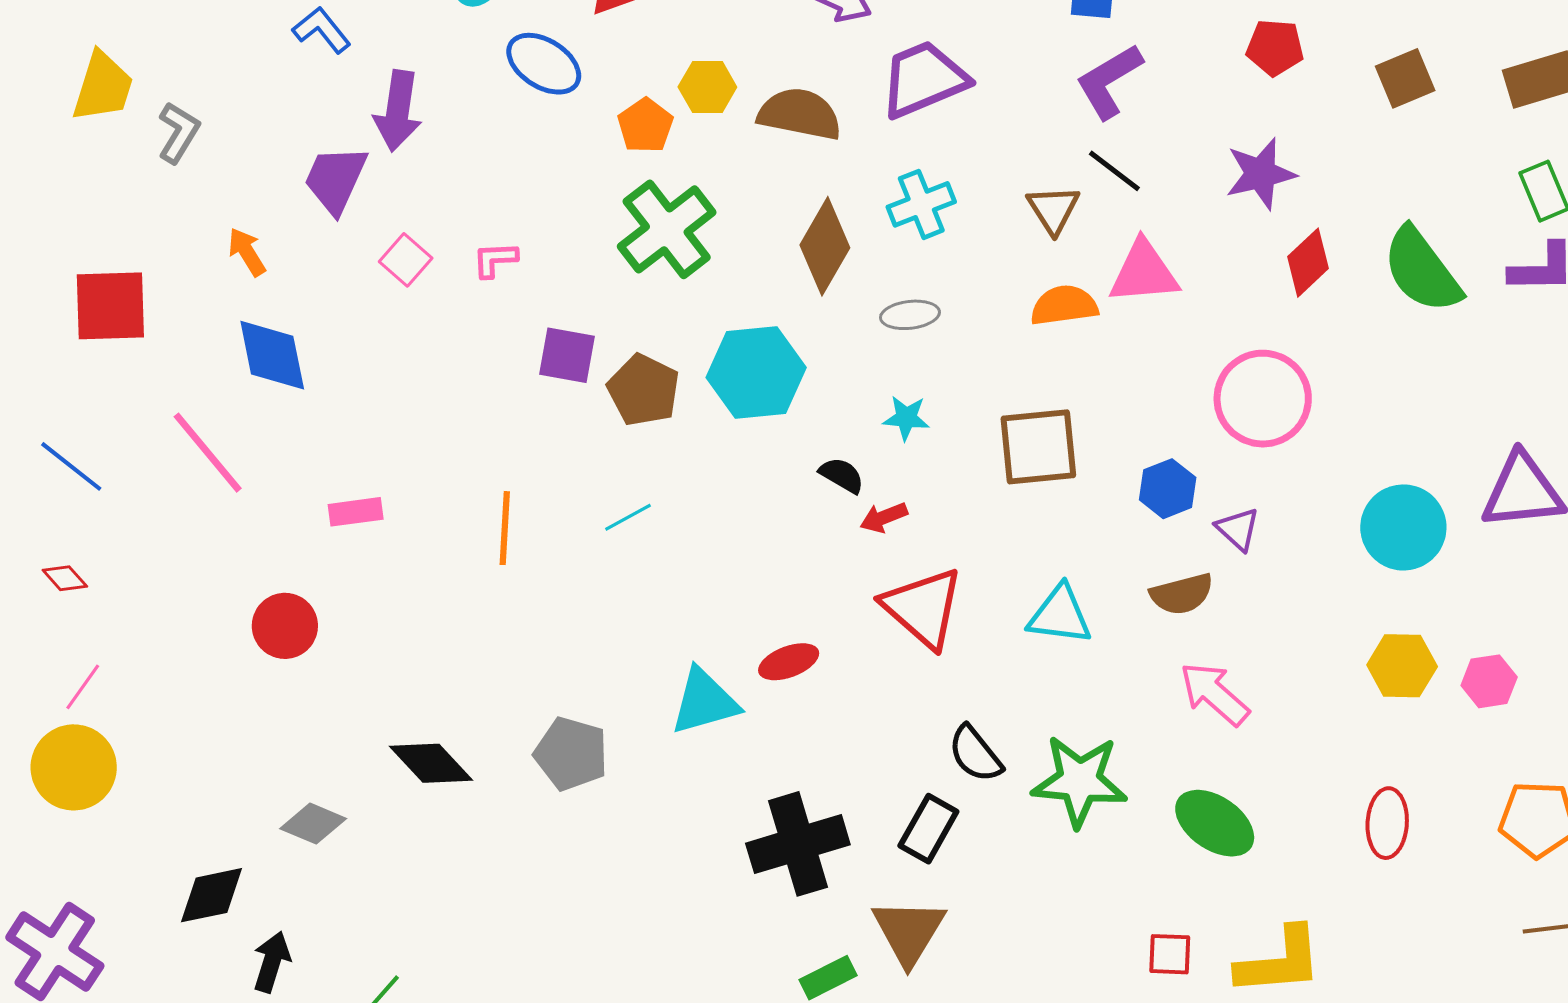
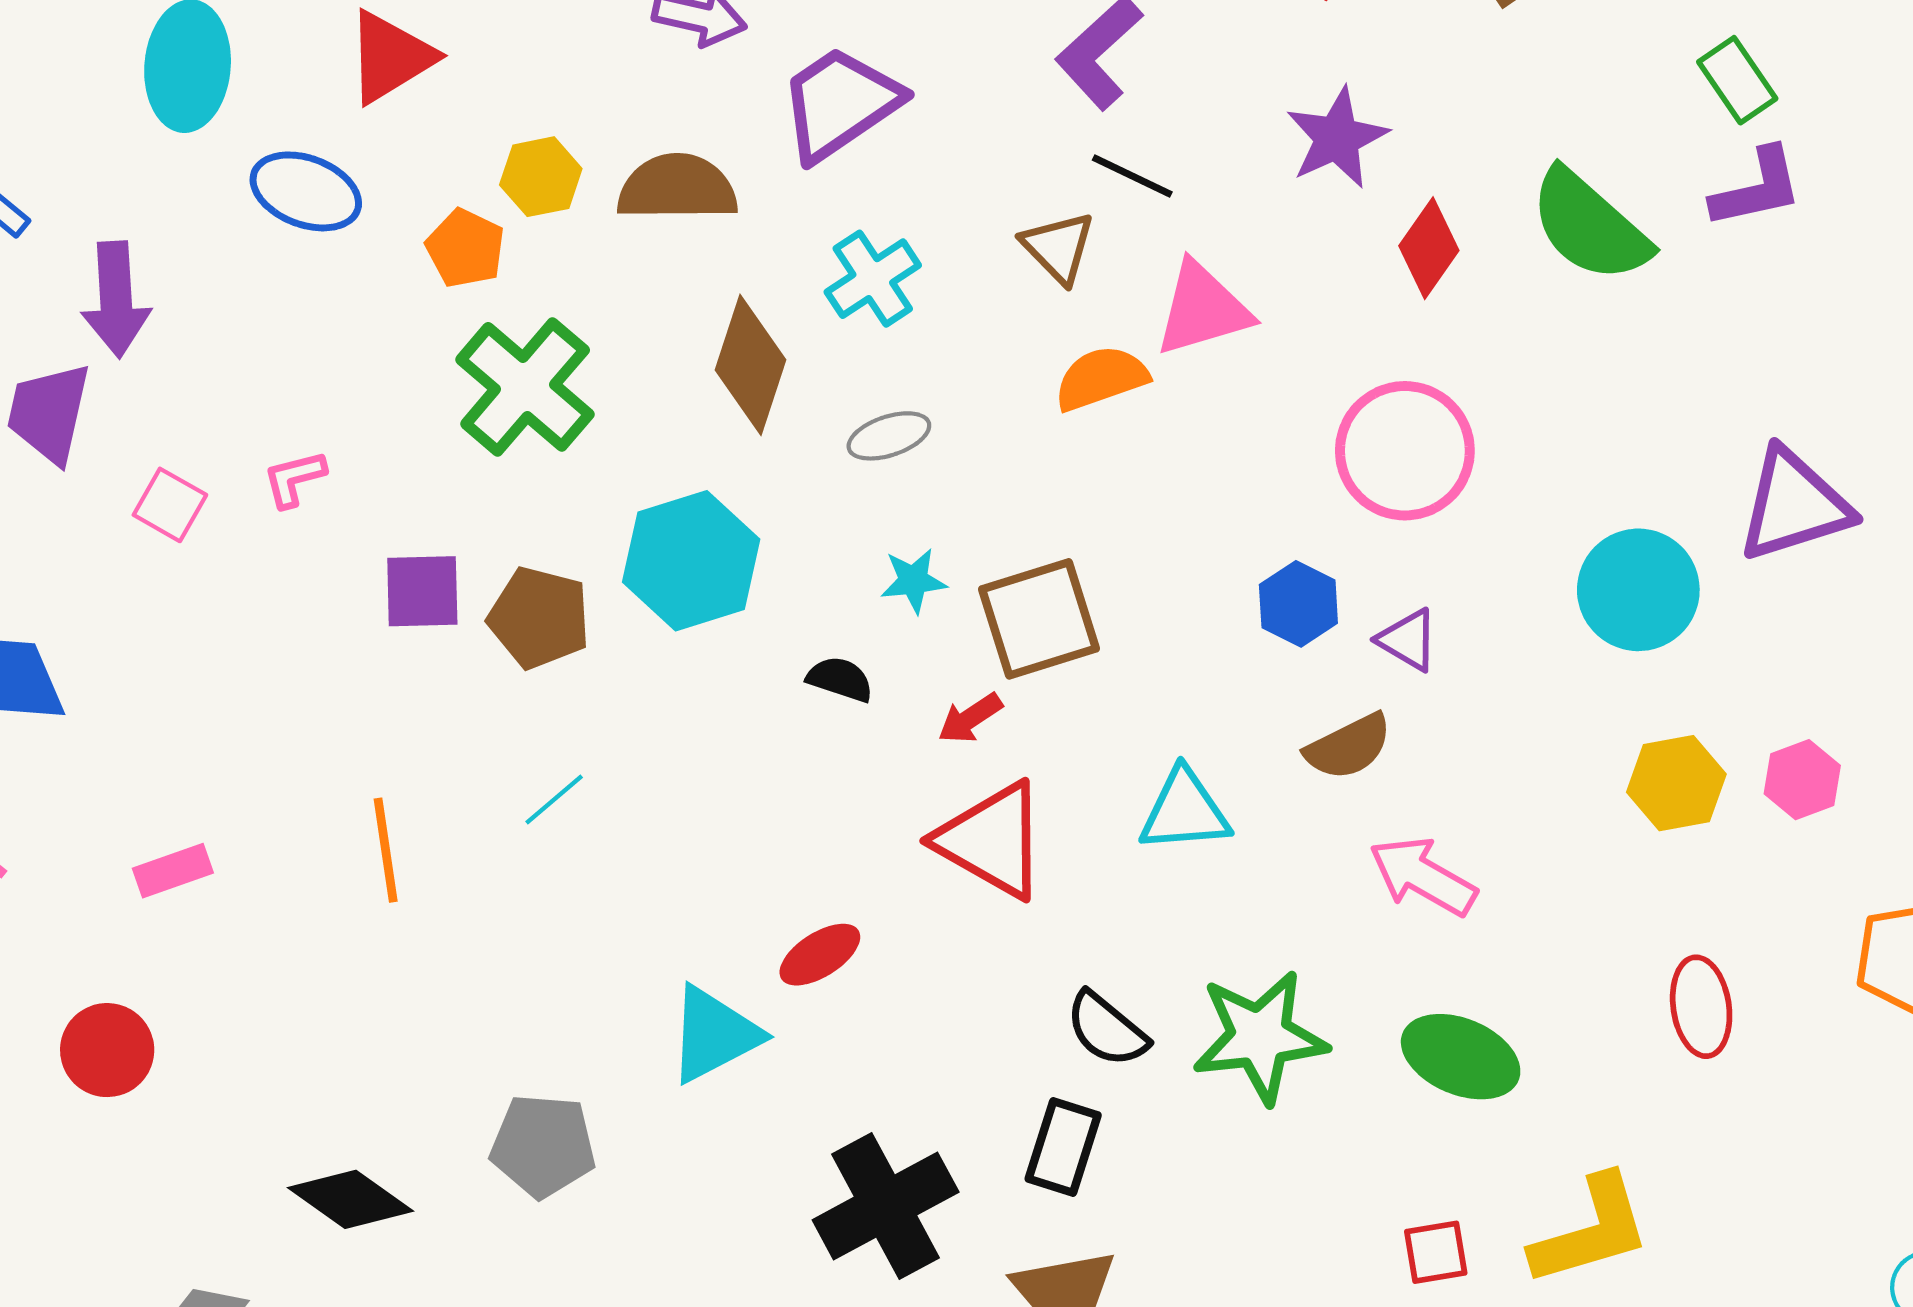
brown square: (1038, 447) -> (1039, 619), moved
red arrow: (884, 517) -> (970, 718), moved

